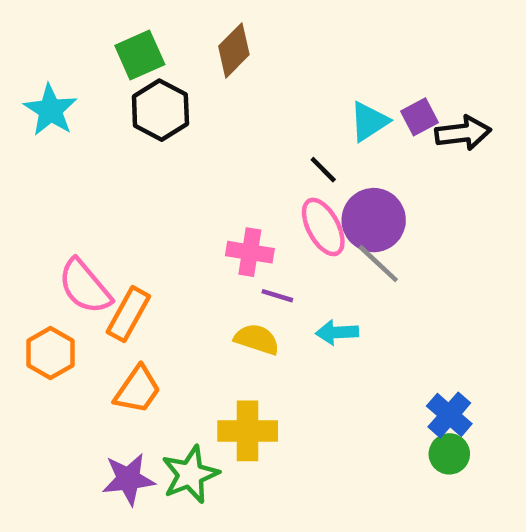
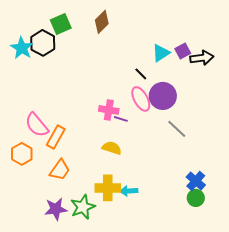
black hexagon: (160, 110) -> (43, 43), moved
gray line: (378, 264) -> (177, 129), moved
purple line: (277, 296) -> (121, 119), moved
cyan arrow: (337, 332) -> (129, 191), moved

